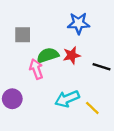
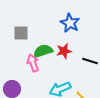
blue star: (79, 23) -> (70, 23), turned 30

